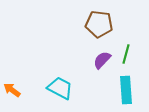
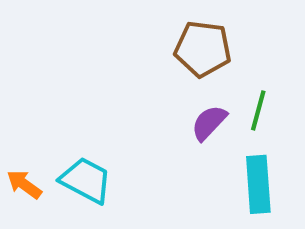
cyan trapezoid: (60, 88) -> (86, 180), moved

